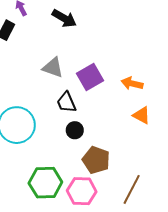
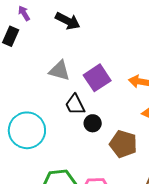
black circle: (75, 130) -> (93, 123), moved
brown pentagon: (96, 160) -> (123, 144), moved

